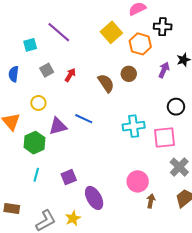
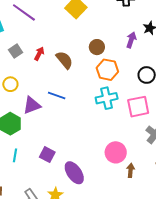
orange hexagon: (140, 44) -> (107, 70), moved
brown semicircle: (106, 83) -> (64, 60), moved
purple square: (69, 177) -> (47, 155), turned -35

